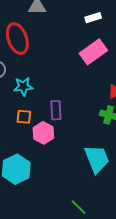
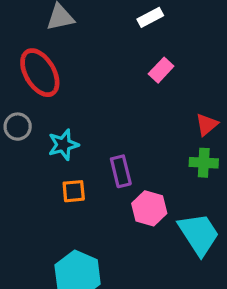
pink rectangle: (93, 52) -> (161, 70), size x0.6
pink hexagon: (43, 133) -> (149, 208), moved

